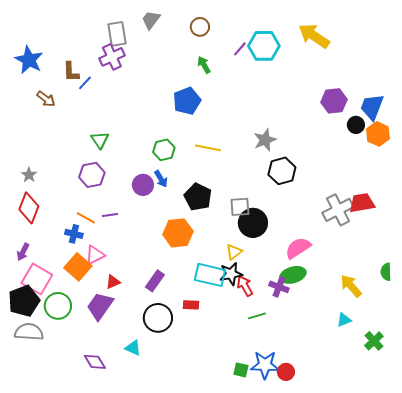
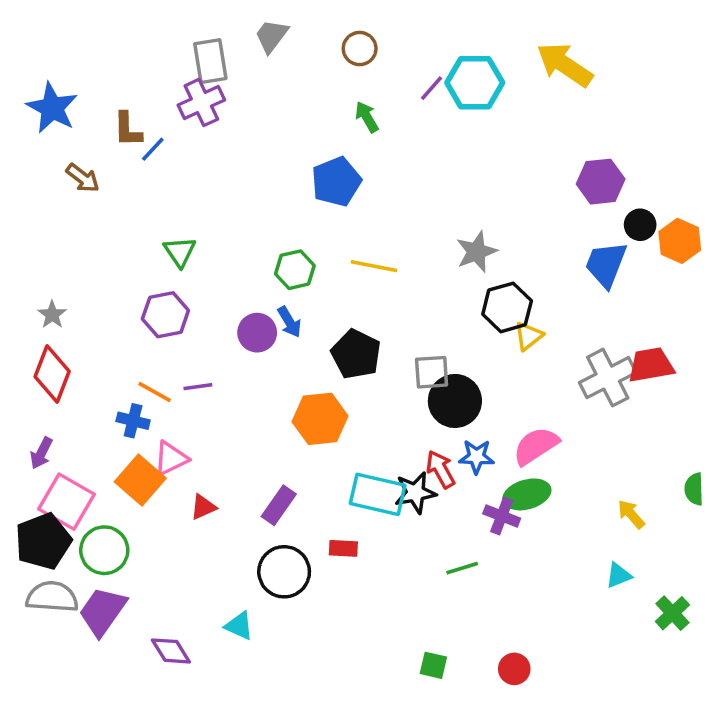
blue trapezoid: (372, 107) -> (606, 264), moved
yellow triangle: (234, 252) -> (529, 336), moved
red arrow: (245, 286) -> (441, 469), moved
yellow arrow: (351, 286) -> (631, 514), size x0.7
purple trapezoid: (100, 306) -> (102, 611), moved
blue star: (265, 365) -> (476, 457), moved, size x0.7

